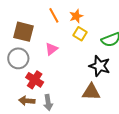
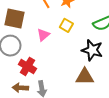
yellow square: (80, 34) -> (66, 25), moved

